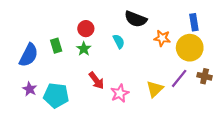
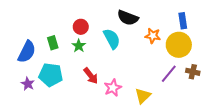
cyan semicircle: (119, 41) -> (112, 39), size x1.5
yellow triangle: (155, 89) -> (143, 96), moved
cyan pentagon: (56, 95) -> (51, 75), moved

